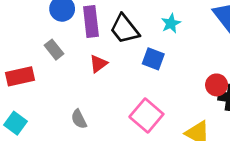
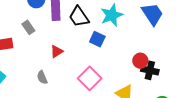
cyan star: (171, 23) -> (112, 15), size x1.6
red triangle: (98, 64) -> (57, 51), moved

